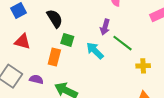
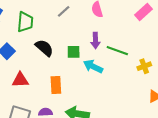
green square: (67, 40) -> (74, 52), moved

